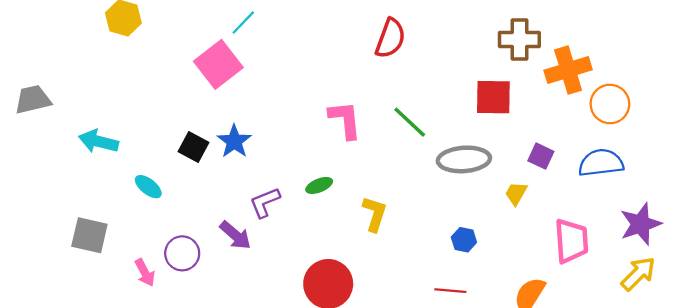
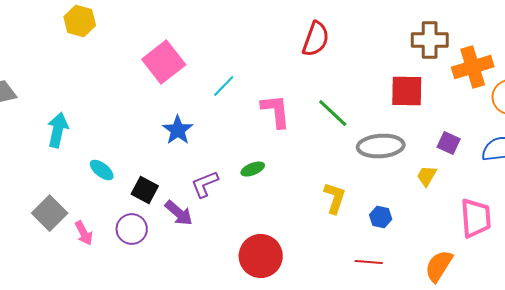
cyan line: (243, 23) -> (224, 86), moved
cyan arrow: (98, 141) -> (58, 130), turned 88
black square: (194, 147) -> (145, 190), moved
yellow L-shape: (375, 214) -> (335, 198), moved
gray square: (89, 235) -> (50, 213), turned 32
pink arrow: (145, 273) -> (84, 233), moved

